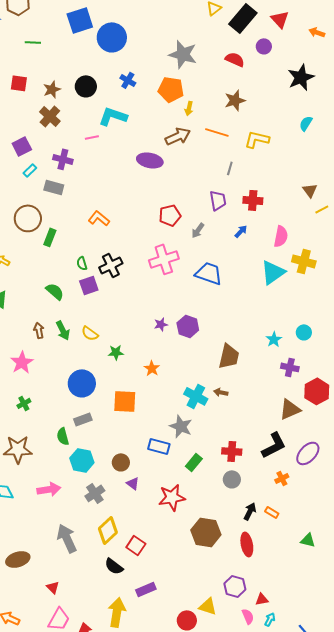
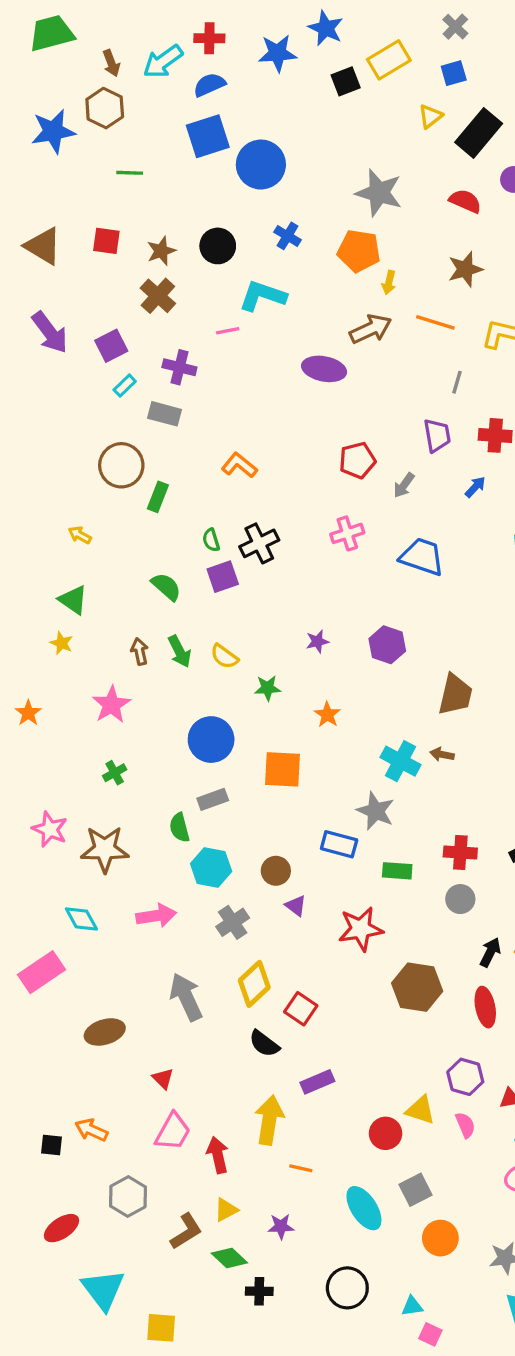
pink cross: (164, 259) -> (347, 533), size x0.7
purple star: (161, 324) -> (317, 641), moved
green rectangle: (194, 462) -> (397, 871), turned 54
pink semicircle: (248, 616) -> (465, 1125), moved

